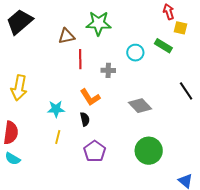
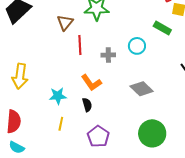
brown triangle: (66, 36) -> (65, 23), turned -36
cyan circle: (135, 53) -> (137, 46), moved

